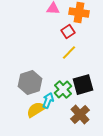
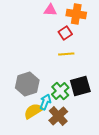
yellow line: (69, 53) -> (66, 54), turned 42
brown cross: (80, 115) -> (58, 116), moved

